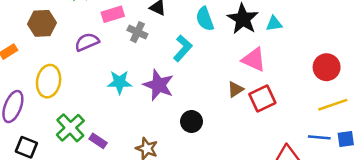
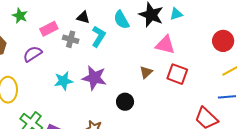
cyan L-shape: (183, 48) -> (99, 36), moved
brown triangle: (235, 89) -> (146, 72), moved
red square: (262, 99) -> (177, 74), turned -35

